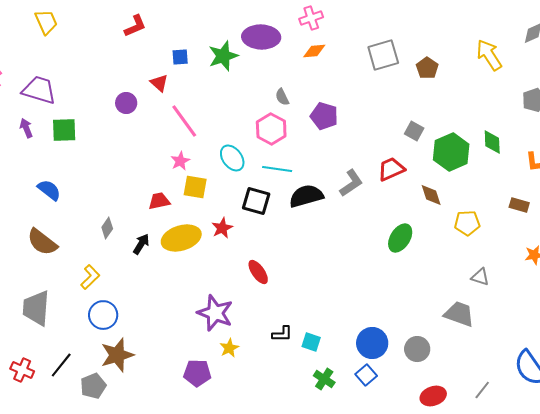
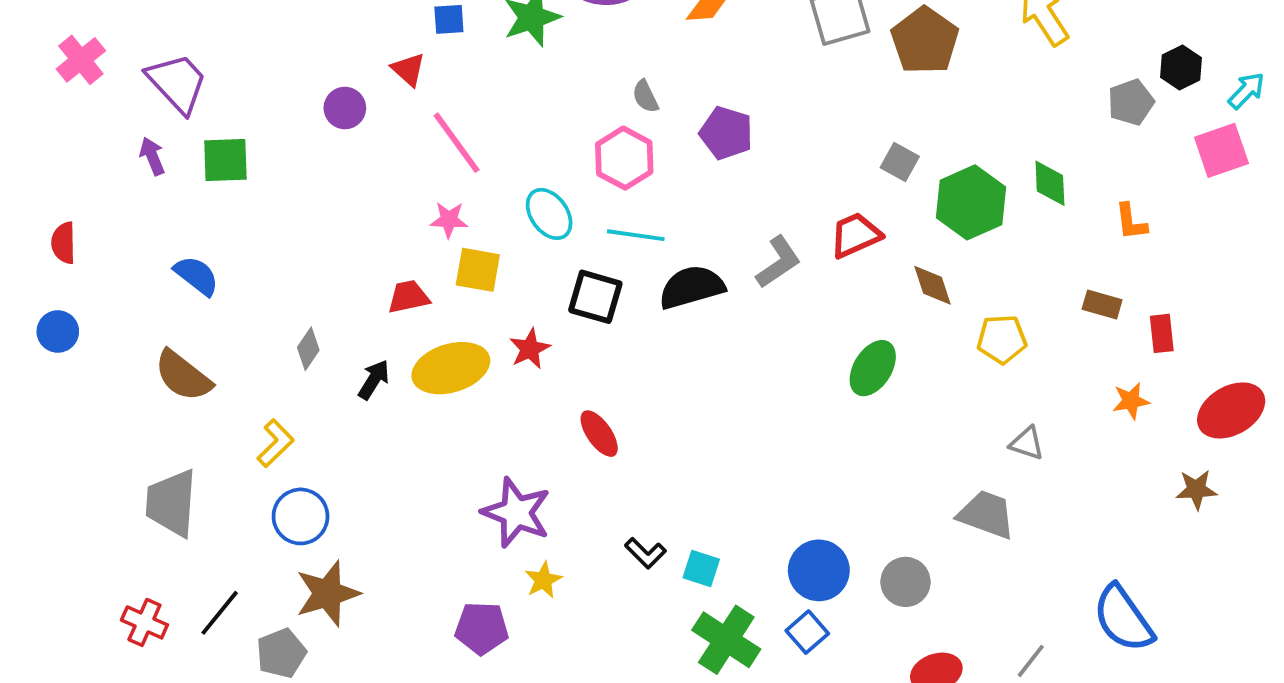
brown pentagon: (427, 68) -> (925, 41), size x1.6
purple trapezoid: (39, 90) -> (177, 83), turned 30
pink star: (180, 161) -> (449, 220), turned 30
black L-shape: (282, 334) -> (645, 553), turned 45
green cross: (324, 379) -> (726, 640), size x1.6

